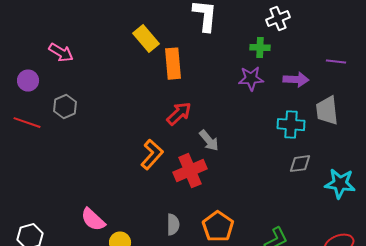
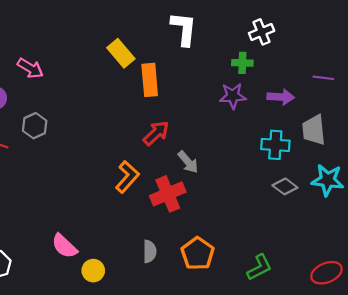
gray diamond: (300, 164) -> (285, 186), turned 45
cyan star: (340, 184) -> (328, 180), moved

